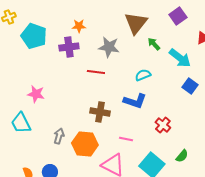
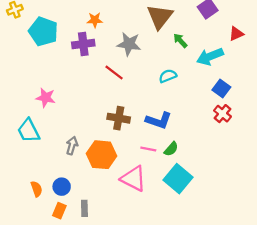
cyan arrow: (180, 58) -> (210, 57), turned 120
red line: (96, 72) -> (114, 73), turned 30
blue L-shape: (135, 101) -> (159, 120), moved
red cross: (163, 125) -> (223, 114), moved
green semicircle: (182, 156) -> (171, 149), moved

